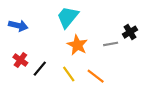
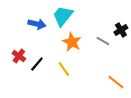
blue arrow: (18, 26) -> (37, 24), moved
gray line: (111, 44) -> (103, 41), turned 40
orange line: (96, 76) -> (116, 82), moved

